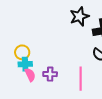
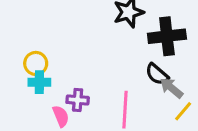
pink semicircle: (30, 75) -> (61, 116), moved

